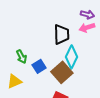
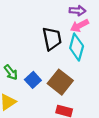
cyan diamond: (71, 57) -> (77, 47), moved

